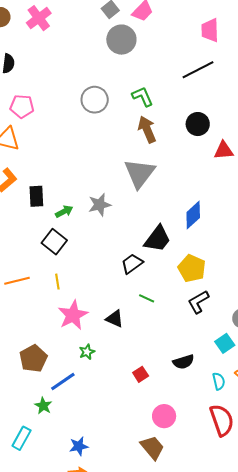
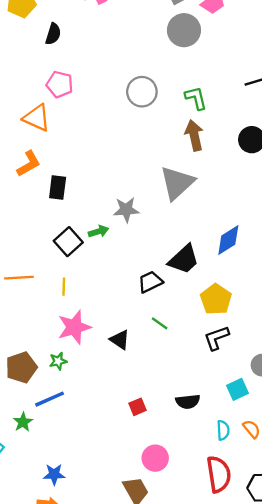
green arrow: (64, 211) -> (98, 231), moved
green star: (87, 352) -> (58, 361), moved

